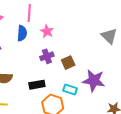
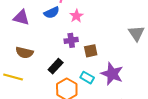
blue semicircle: (22, 33) -> (52, 13), turned 49
black rectangle: (37, 85) -> (56, 66), turned -49

